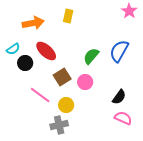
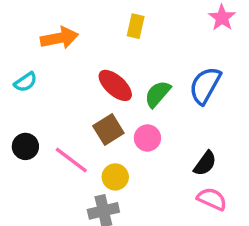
yellow rectangle: (68, 16) -> (136, 26), moved
red ellipse: (46, 51) -> (115, 85), moved
black circle: (25, 63) -> (25, 146), moved

